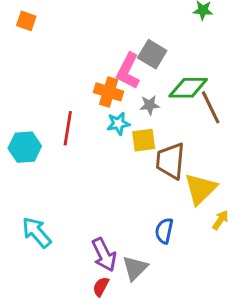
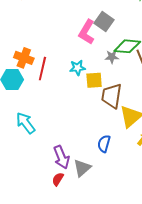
orange cross: (109, 92) -> (24, 58), moved
gray star: (150, 105) -> (112, 57), moved
cyan arrow: (37, 232) -> (26, 123), moved

